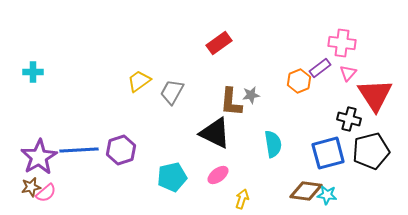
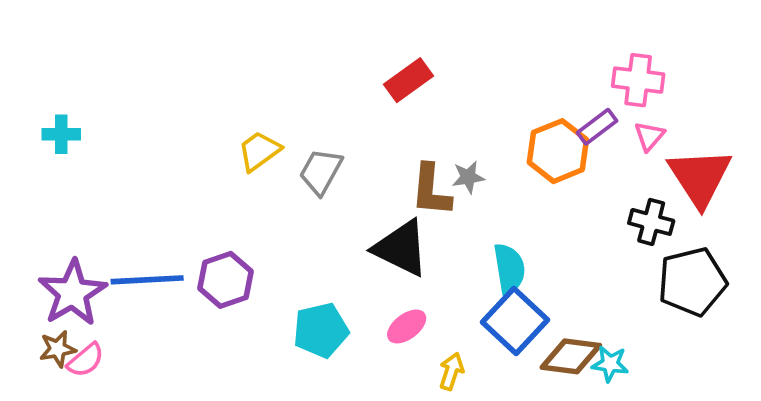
orange hexagon: (299, 81) -> (558, 151), size x1.4
blue square: (328, 153) -> (515, 321), moved, turned -32

